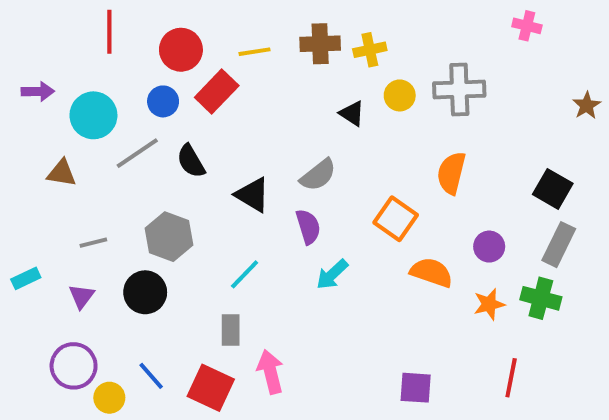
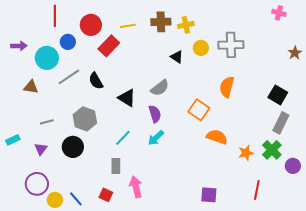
pink cross: (527, 26) -> (279, 13), moved
blue circle: (163, 101) -> (68, 42), moved
purple circle: (489, 247) -> (293, 166), moved
cyan arrow: (332, 274) -> (156, 138), moved
green cross: (541, 298) -> (272, 150), turned 30
blue line: (151, 376) -> (76, 199), moved
red square: (211, 388) -> (106, 195), size x0.6

